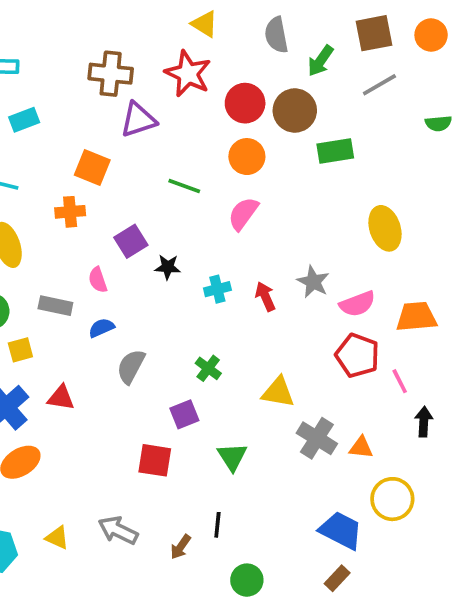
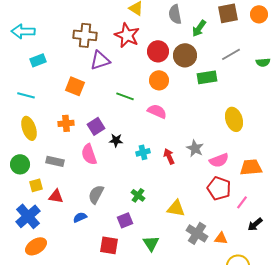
gray line: (379, 85) -> (231, 54), moved
orange cross: (70, 212) -> (66, 123), moved
pink semicircle: (243, 214) -> (157, 111), turned 78
pink semicircle: (98, 280) -> (89, 154), moved, size x1.5
blue semicircle: (101, 328) -> (80, 217), moved
pink line: (400, 381) -> (242, 202), turned 64
red triangle: (61, 398) -> (56, 196), moved
black arrow: (424, 422) -> (255, 224), turned -133

